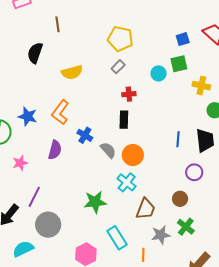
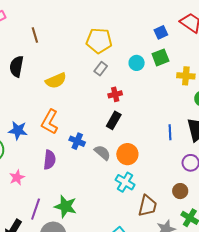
cyan circle: (159, 73) -> (137, 63), moved
black rectangle: (124, 120) -> (114, 120), turned 36
green star: (95, 202) -> (66, 206), moved, turned 30

